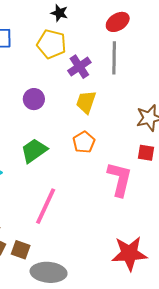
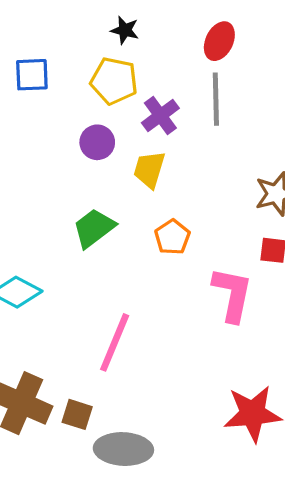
red ellipse: (118, 22) -> (219, 41), turned -30
purple circle: (34, 99) -> (97, 142), moved
yellow trapezoid: (86, 102) -> (149, 169), moved
green trapezoid: (34, 151) -> (94, 228), moved

